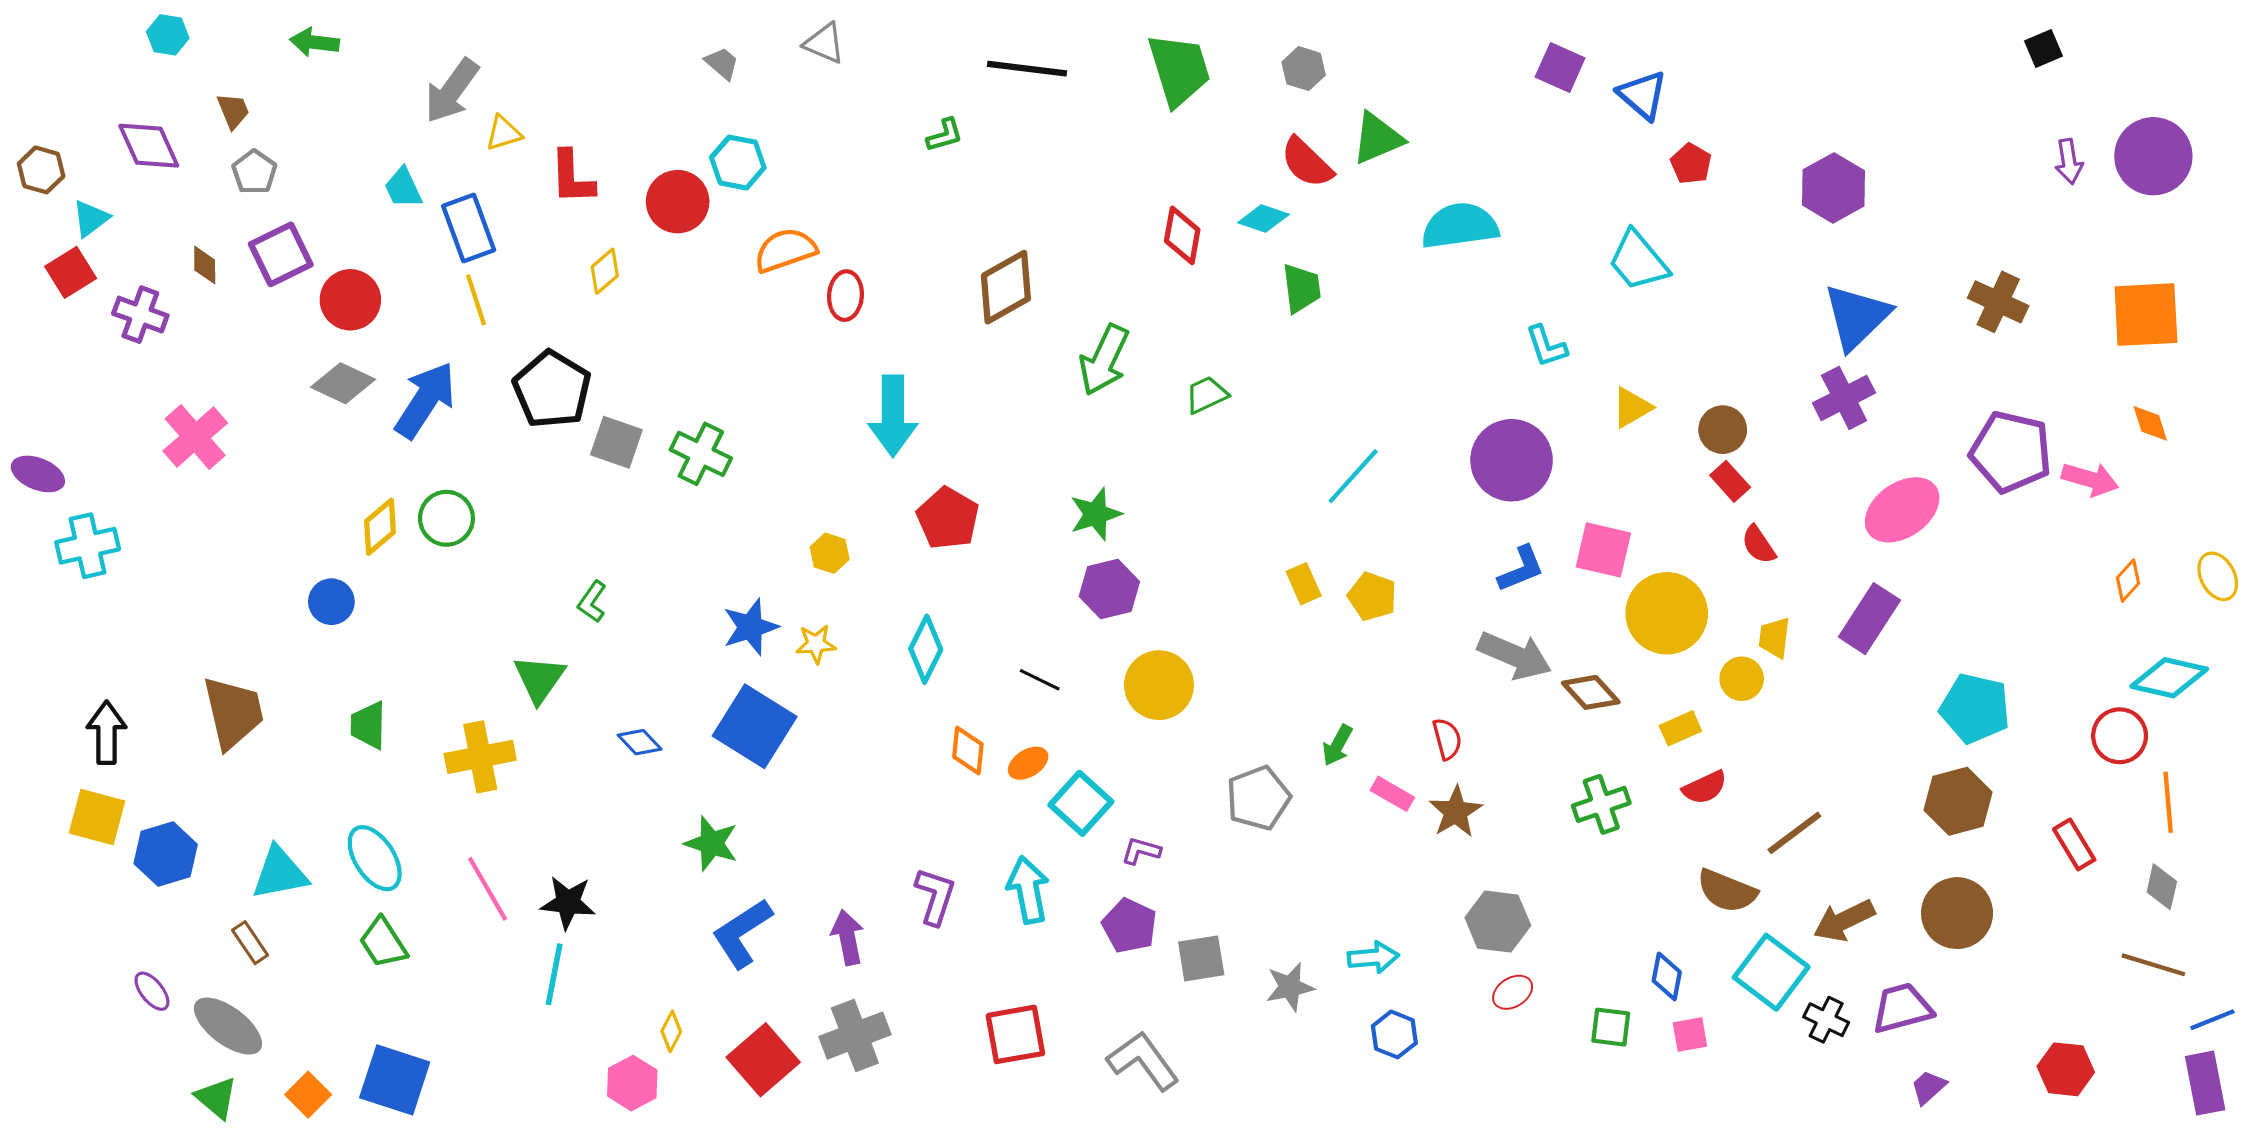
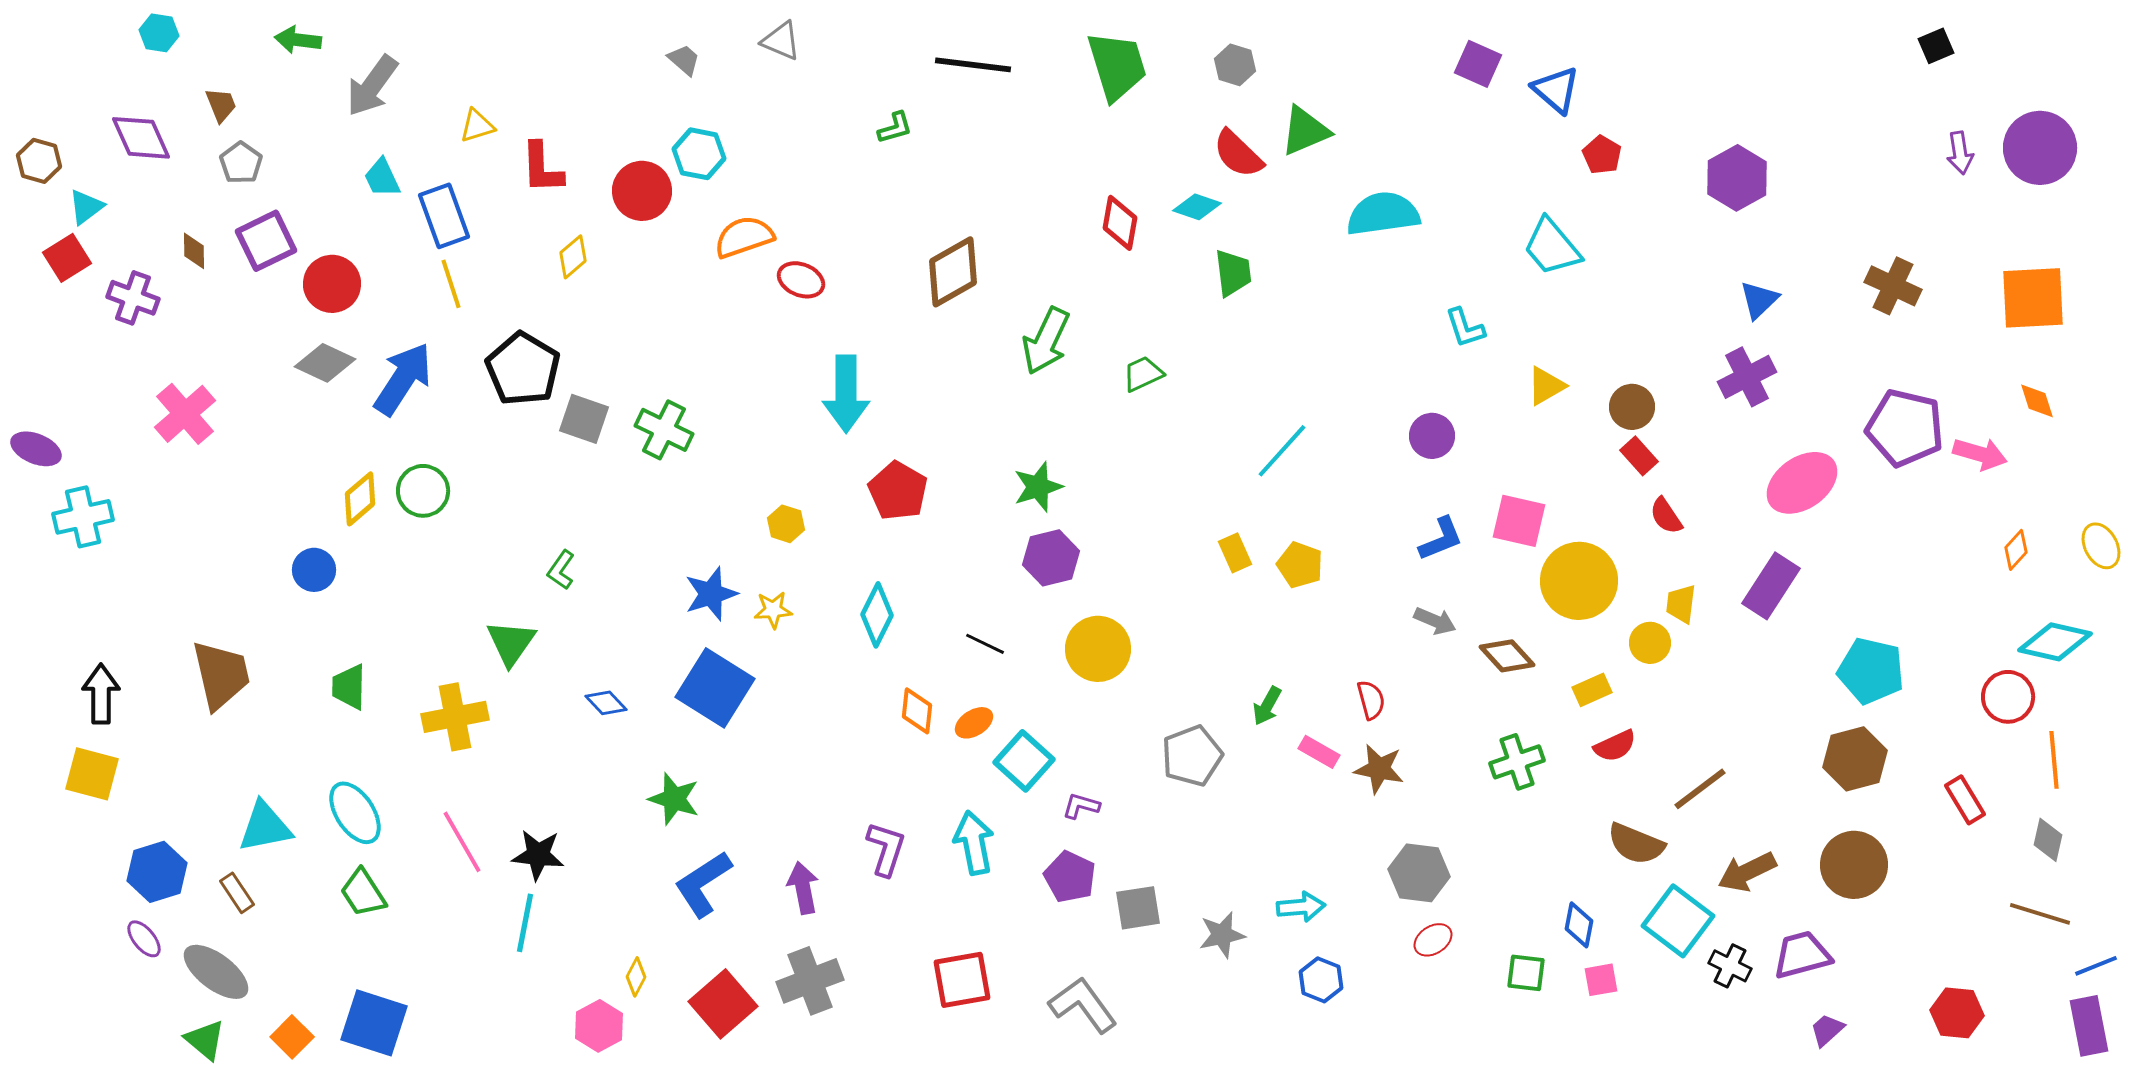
gray arrow: (452, 91) -> (372, 86), moved
red ellipse: (845, 296) -> (801, 280), turned -72
blue triangle: (1857, 317) -> (1759, 300), size x0.6
purple circle: (1512, 460) -> (1432, 436), size x0.6
gray arrow: (1515, 656) -> (1435, 621), size x0.6
brown star: (1456, 812) -> (1379, 769), turned -30
blue hexagon: (166, 854) -> (157, 872), moved

